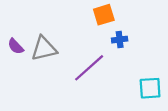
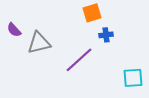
purple semicircle: (16, 46) -> (14, 30), moved

